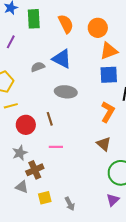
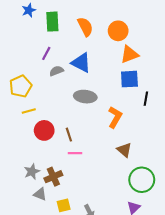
purple line: (11, 42) -> (46, 53), moved
orange L-shape: (108, 112) -> (115, 117), moved
brown line: (50, 119) -> (69, 135), moved
gray star: (20, 153) -> (32, 172), moved

